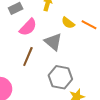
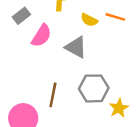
brown line: (28, 57) -> (53, 95), moved

